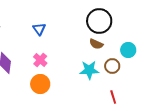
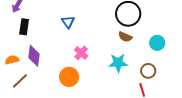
pink cross: (40, 60) -> (81, 53), moved
brown circle: (112, 66) -> (148, 71), moved

